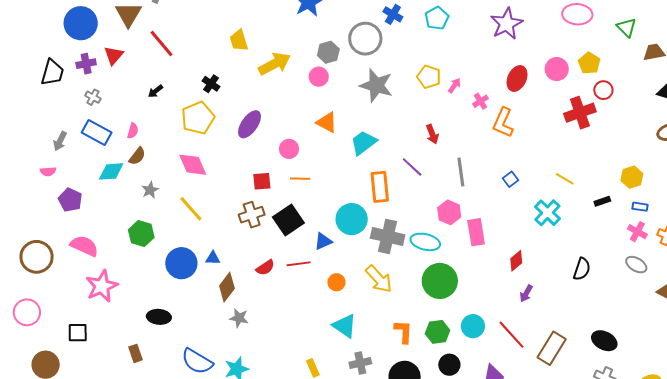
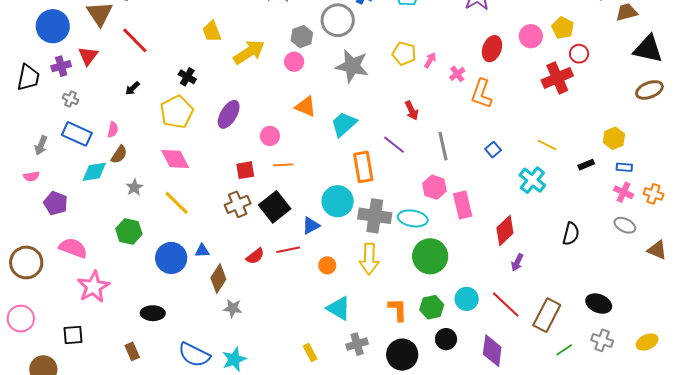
red diamond: (516, 261) -> (505, 230), size x1.4
yellow arrow: (379, 279) -> (369, 259), turned 48

